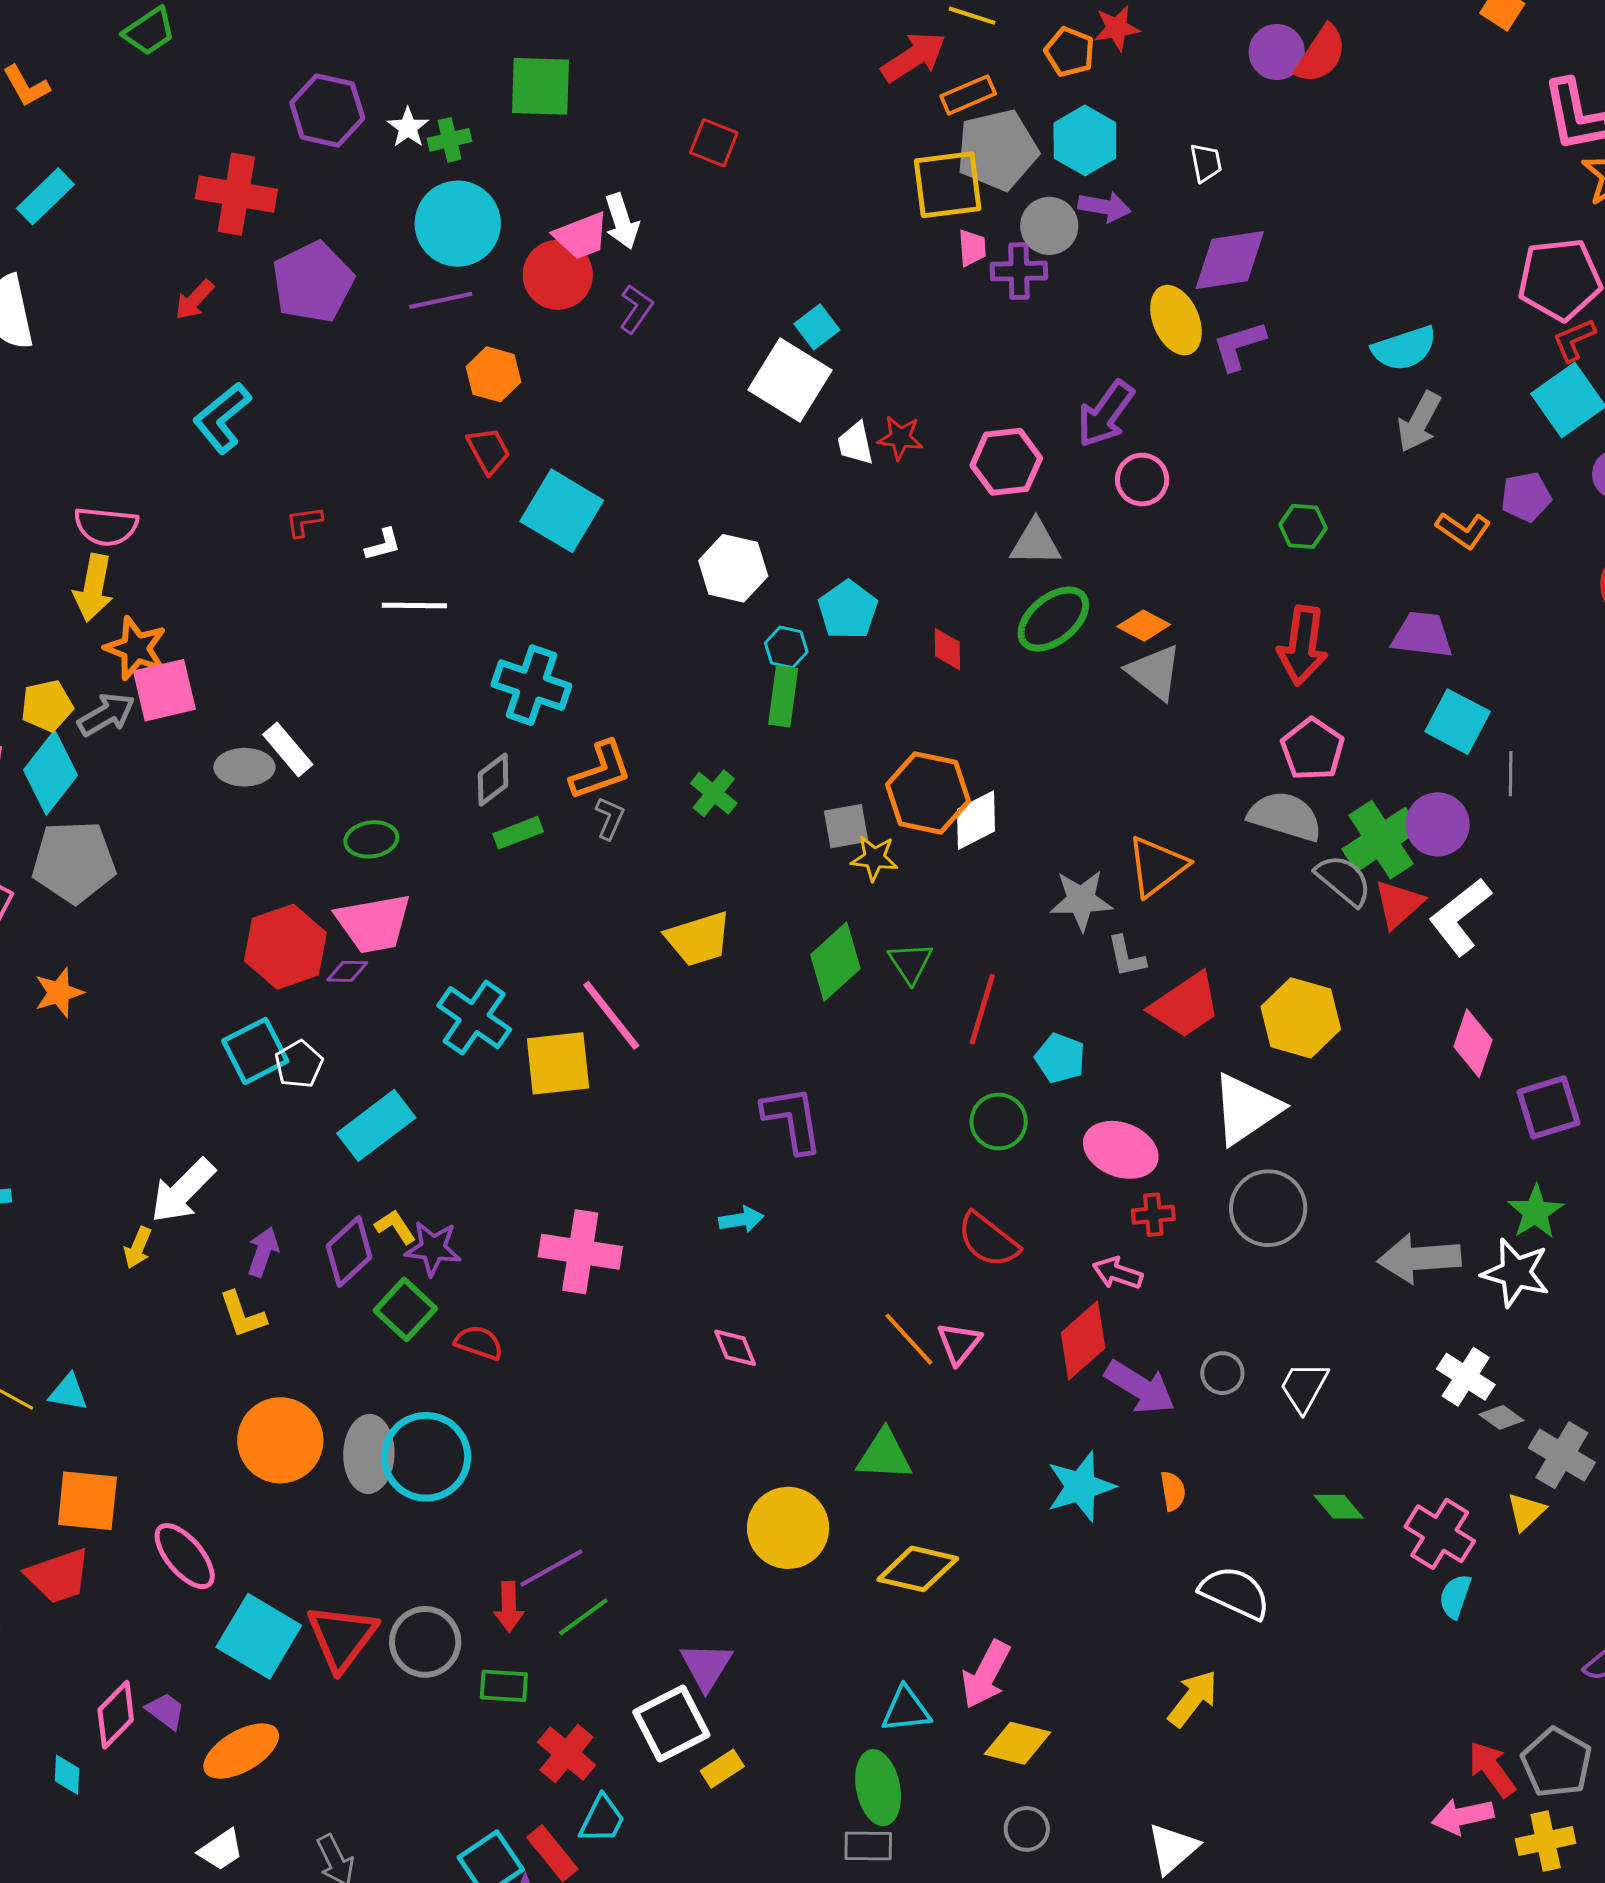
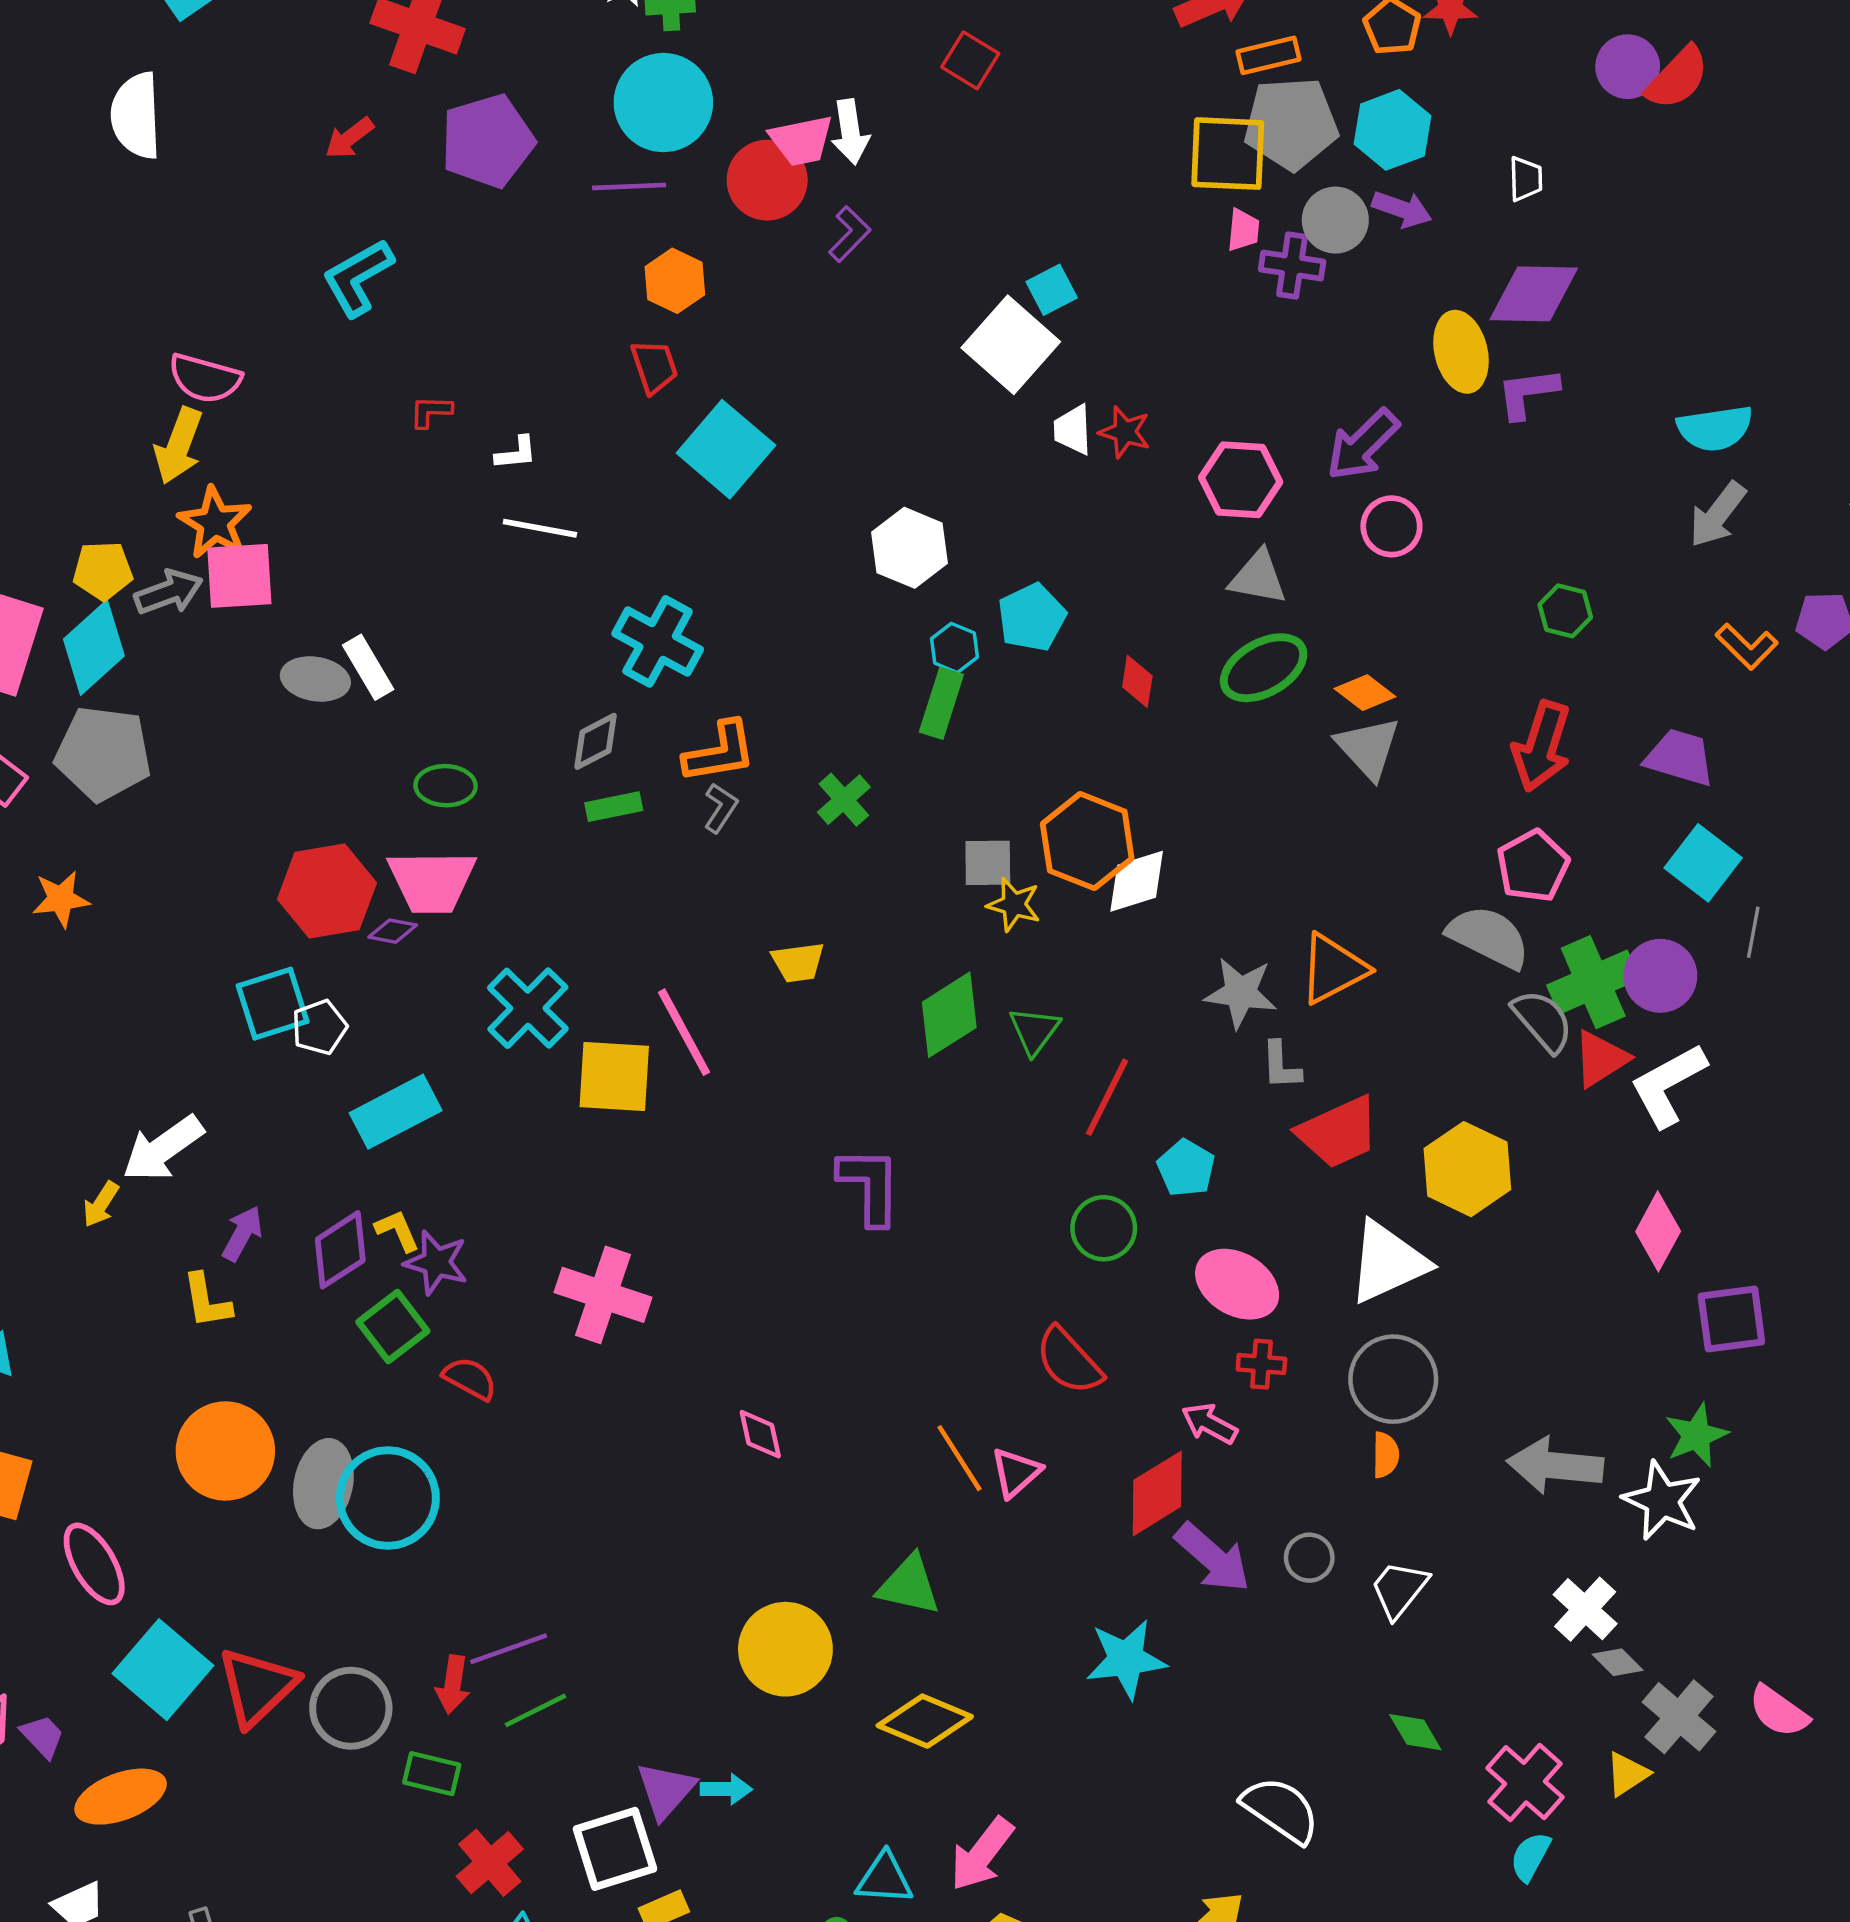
yellow trapezoid: (698, 939) -> (798, 962), size x0.7
cyan arrow: (741, 1219) -> (726, 1789), moved
orange semicircle: (1173, 1491) -> (1386, 1455), moved

